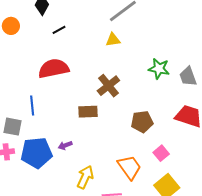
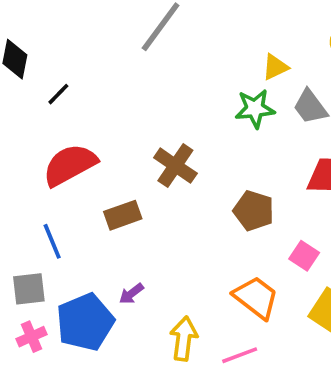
yellow triangle: (113, 40) -> (275, 67), moved
brown rectangle: (88, 112) -> (123, 215), moved
brown pentagon: (142, 122) -> (254, 211), turned -30

